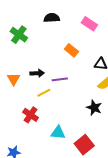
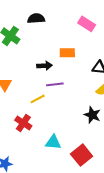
black semicircle: (52, 18) -> (36, 18), moved
orange rectangle: (71, 50) -> (67, 53), turned -40
black arrow: (37, 73) -> (45, 66), moved

